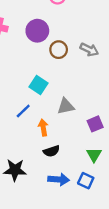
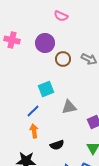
cyan square: (39, 85) -> (46, 89), turned 35
orange arrow: (43, 128) -> (34, 131), moved

